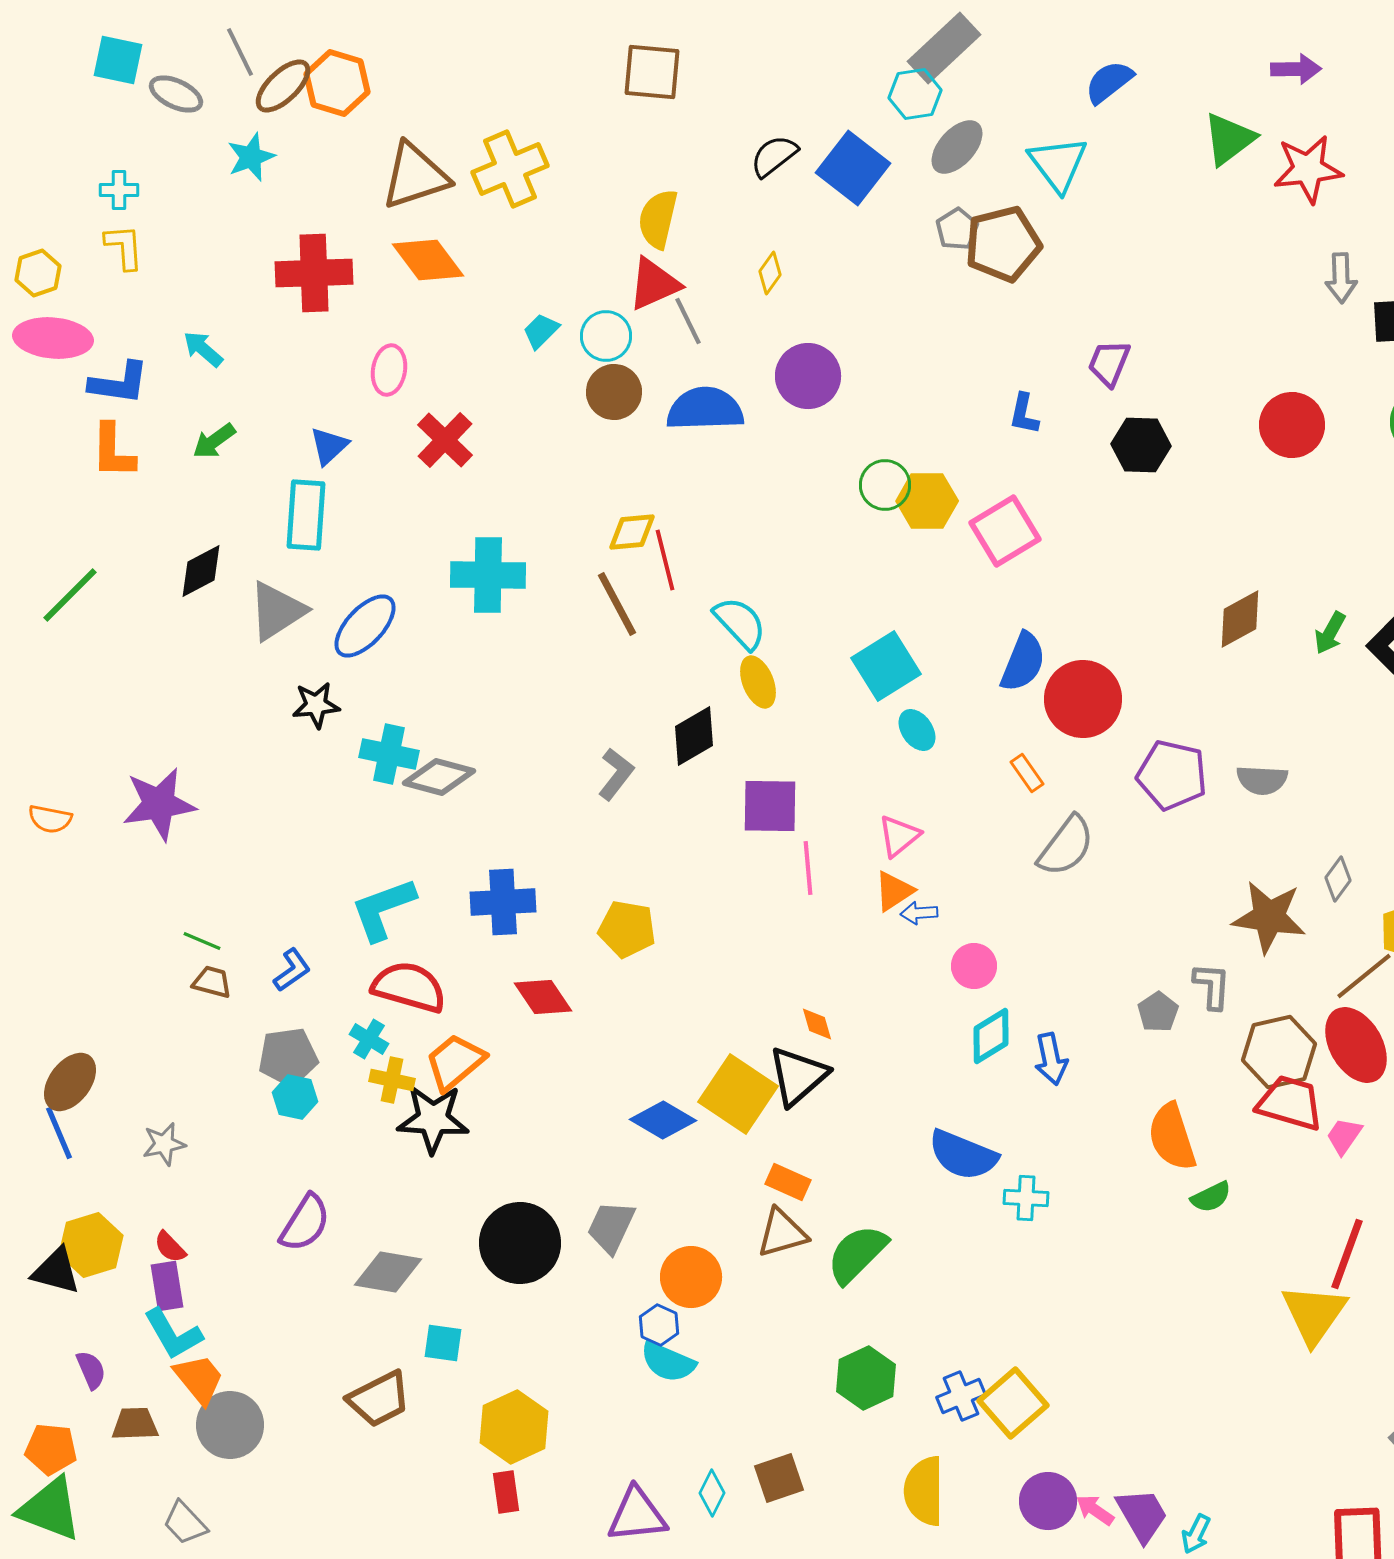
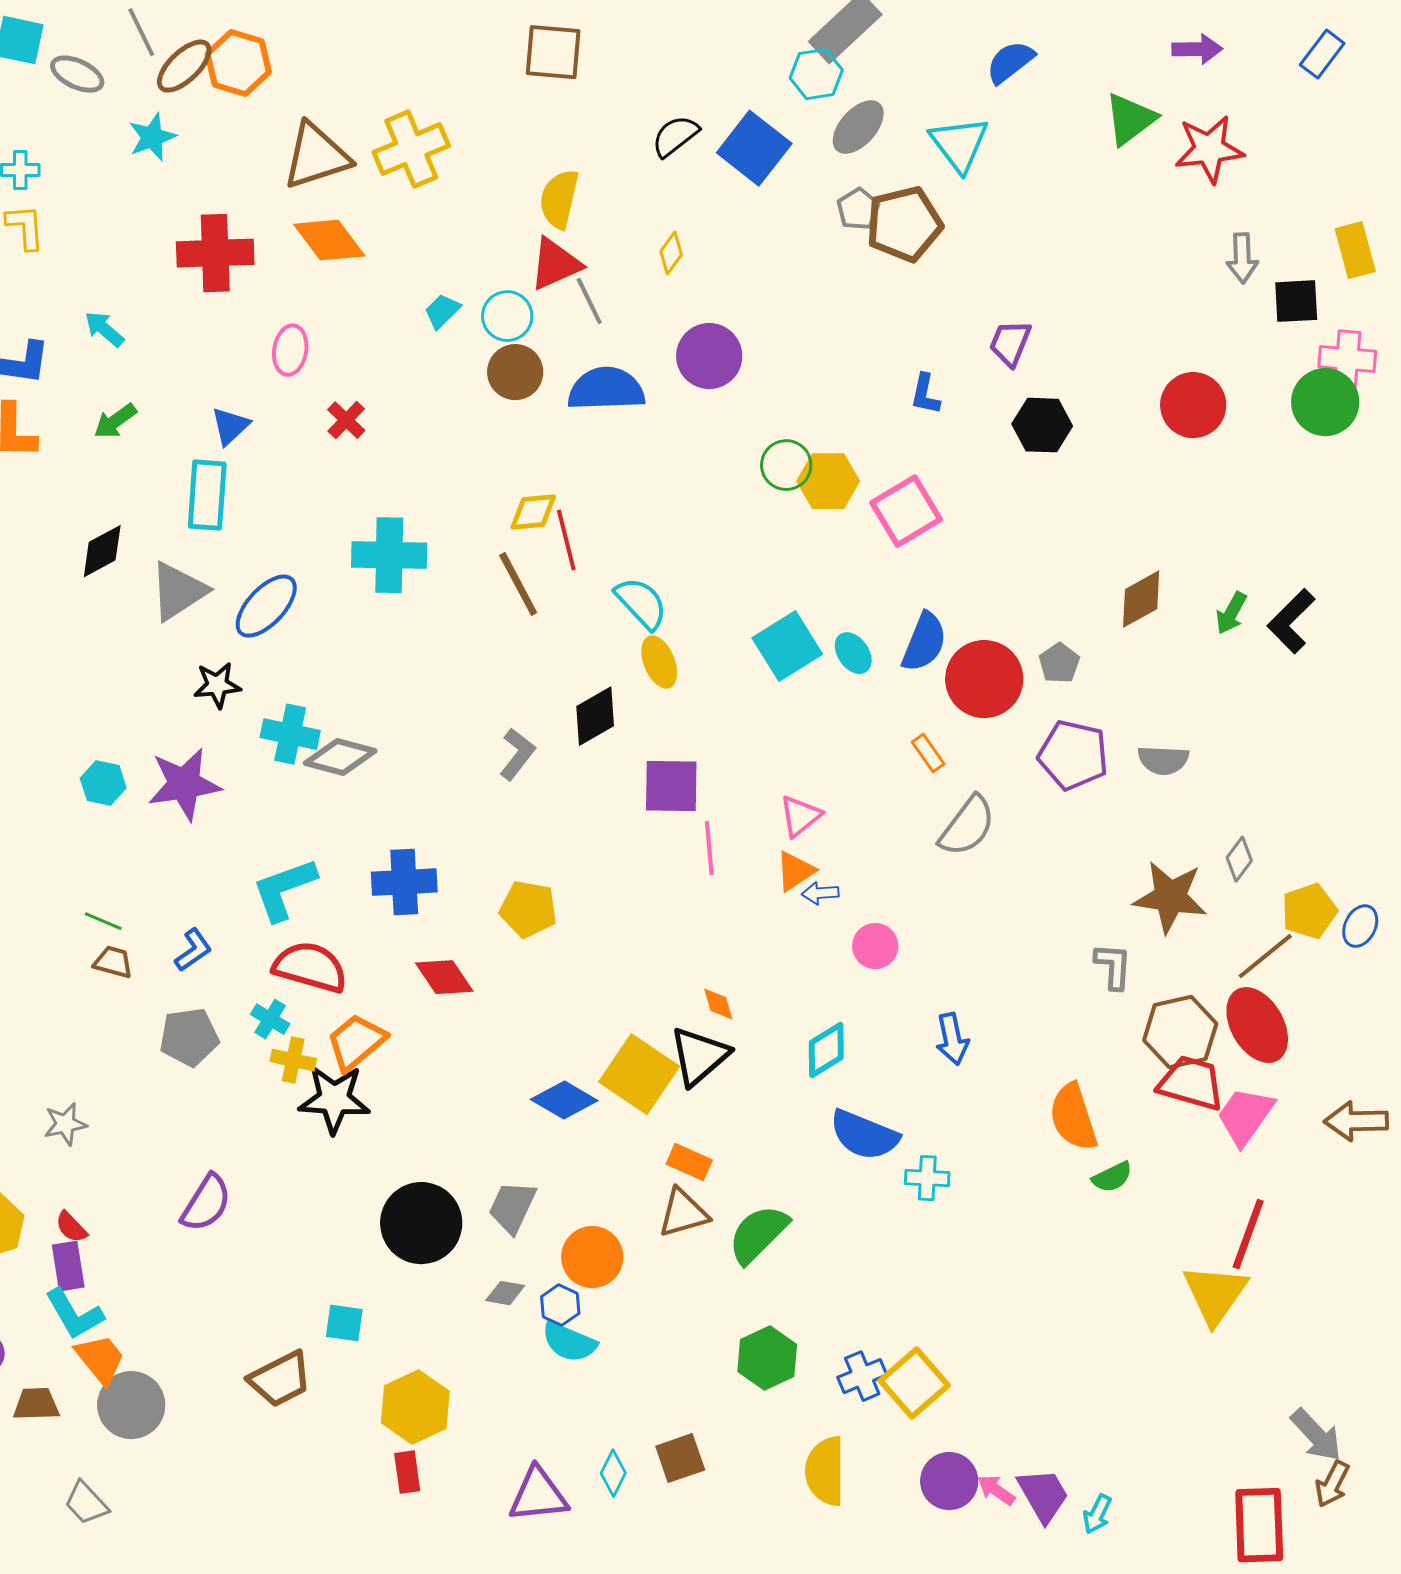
red cross: (445, 440) -> (346, 420), size x0.7
cyan ellipse: (917, 730) -> (853, 653), moved
purple star: (159, 804) -> (184, 784), moved
gray pentagon: (1158, 1012) -> (1059, 663), moved
cyan diamond: (991, 1036) -> (826, 1050), moved
cyan hexagon: (295, 1097) -> (103, 783), moved
pink trapezoid: (1344, 1136) -> (1245, 1116), size x1.6
gray diamond: (388, 1272) -> (505, 1293), moved, size x0.6

